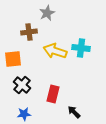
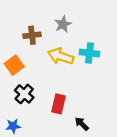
gray star: (47, 13) -> (63, 24), moved
orange square: (13, 59) -> (14, 65), turned -30
blue star: (24, 114) -> (13, 126), moved

